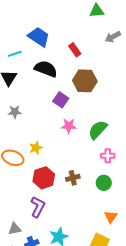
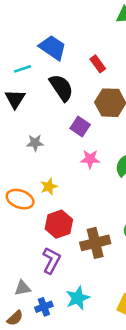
black semicircle: (46, 69) -> (61, 88), turned 35
gray star: (15, 112) -> (35, 143), moved
brown cross: (73, 178) -> (95, 243), moved, size x1.6

